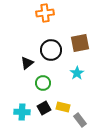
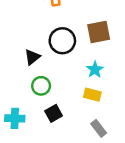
green circle: (43, 83) -> (41, 86), moved
yellow rectangle: (63, 107) -> (92, 95), moved
cyan cross: (22, 112) -> (15, 118), moved

